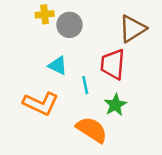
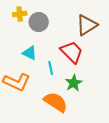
red trapezoid: (113, 64) -> (72, 52), turned 130

